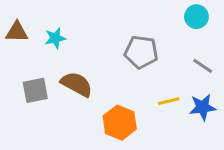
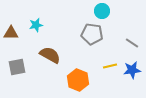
cyan circle: (196, 17) -> (102, 11), moved
brown triangle: (17, 32) -> (11, 33), moved
gray square: (35, 90) -> (17, 67), moved

